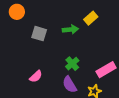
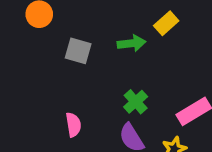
pink semicircle: (36, 76) -> (73, 125), turned -56

